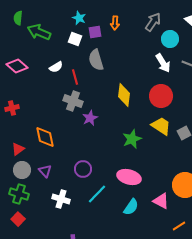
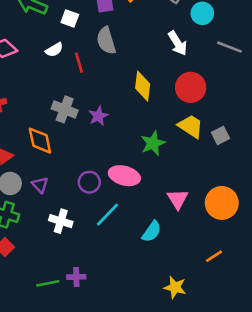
white square: (75, 39) -> (70, 19), moved
white arrow: (163, 63) -> (178, 43), moved
gray cross: (73, 101) -> (65, 109), moved
pink ellipse: (129, 177) -> (124, 176), moved
pink triangle: (161, 201) -> (178, 199), moved, turned 30

